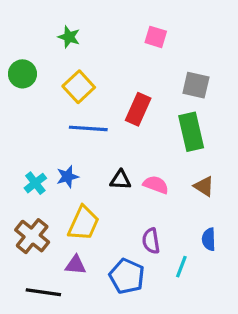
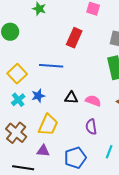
yellow square: (79, 87) -> (17, 74), moved
red rectangle: (138, 109) -> (74, 38), moved
purple semicircle: (151, 241) -> (91, 127), moved
blue pentagon: (127, 276) -> (75, 158), turned 30

